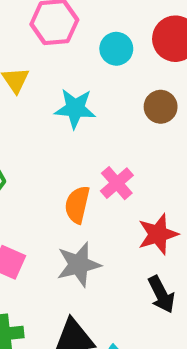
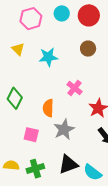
cyan circle: (116, 49) -> (62, 13), moved
orange semicircle: (77, 205) -> (48, 108), moved

